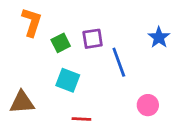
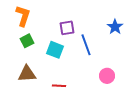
green square: (61, 43) -> (27, 41), moved
cyan square: (68, 80) -> (55, 50), moved
brown triangle: (22, 102) -> (27, 74), moved

